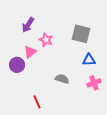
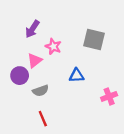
blue triangle: (89, 60) -> (77, 76), moved
gray semicircle: (62, 79) -> (40, 91), moved, turned 144

